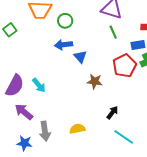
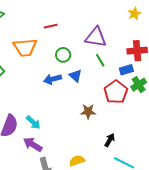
green circle: (65, 21) -> (63, 55), moved
blue triangle: (80, 57) -> (75, 76), moved
purple arrow: (24, 112) -> (33, 144), moved

